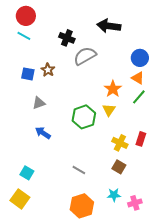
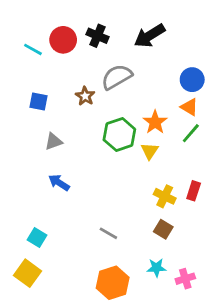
red circle: (26, 16) -> (63, 40), moved
black arrow: (109, 26) -> (150, 36), turned -40
black cross: (67, 38) -> (97, 36), moved
brown star: (48, 70) -> (85, 96), moved
green hexagon: (84, 117) -> (119, 135), moved

